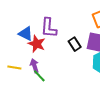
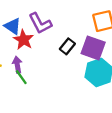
purple L-shape: (49, 28) -> (40, 23), turned -40
black rectangle: (75, 44) -> (67, 46), turned 64

